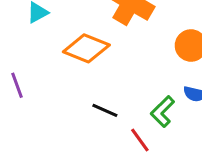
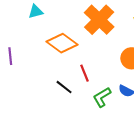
red line: (140, 140) -> (85, 73), moved

